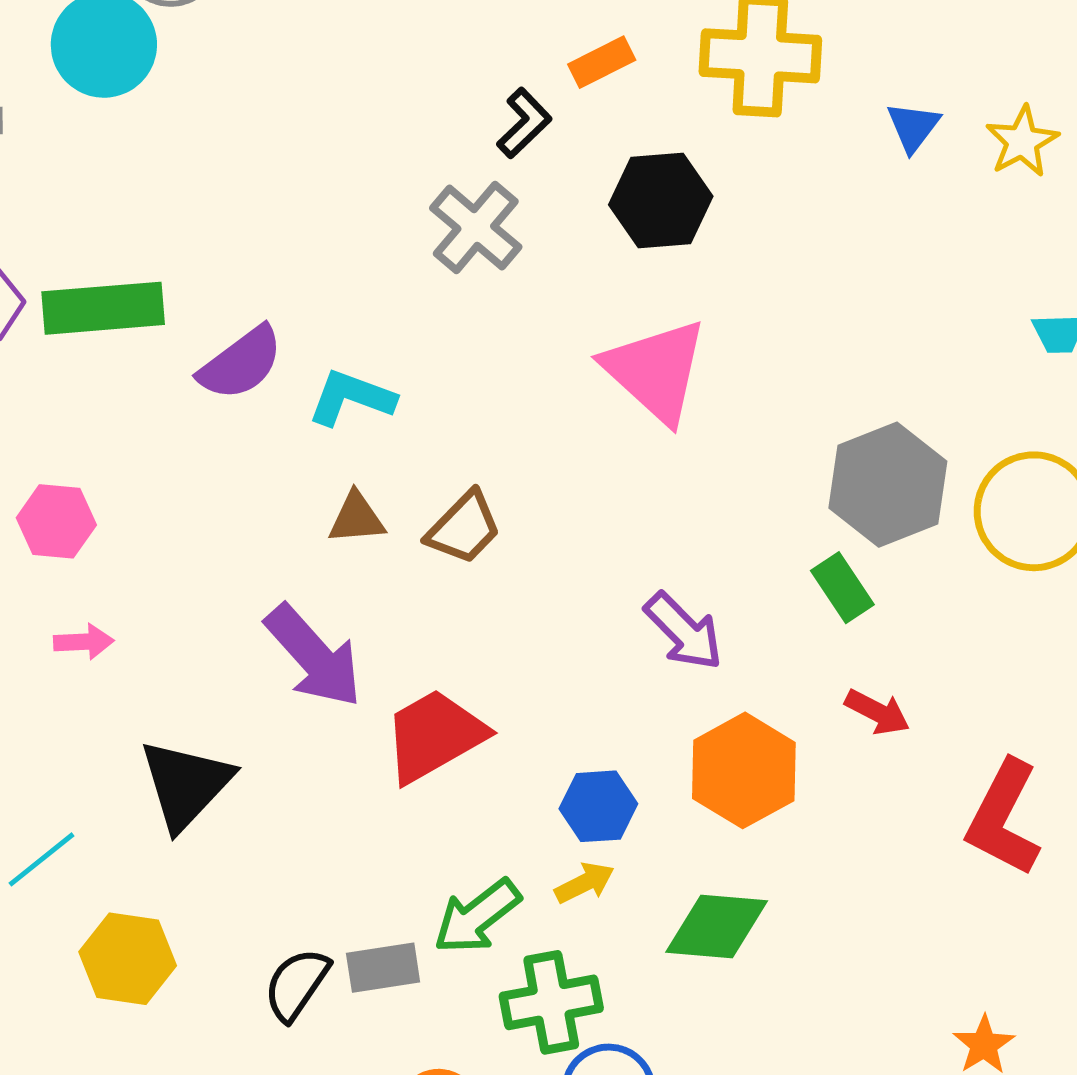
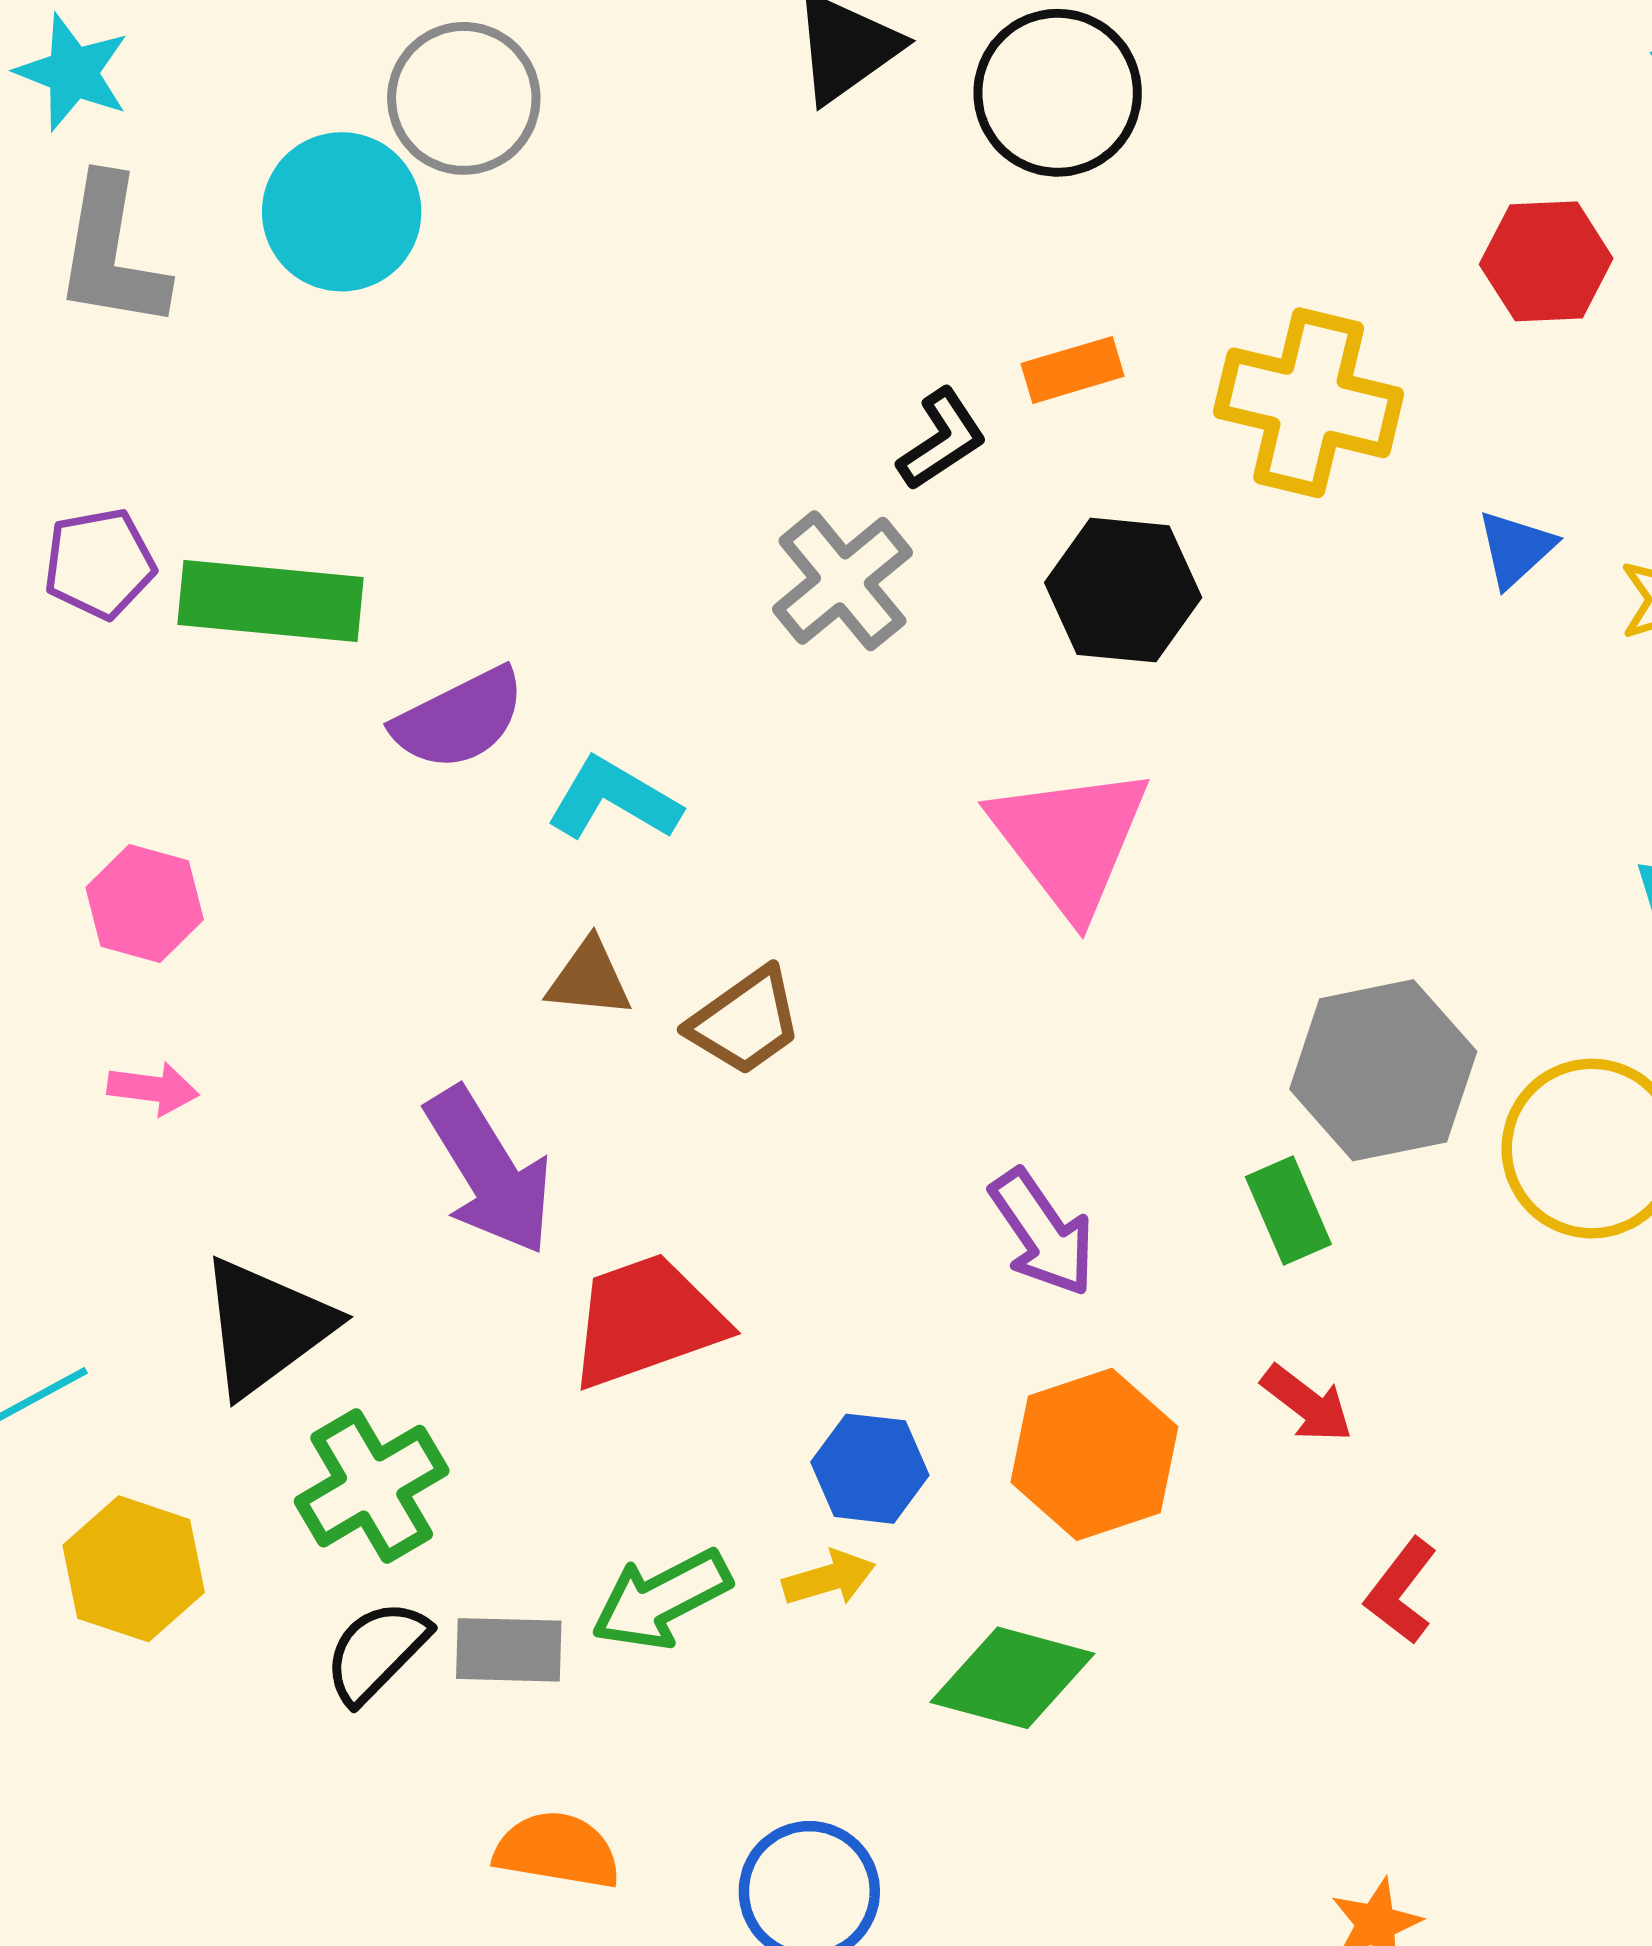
red L-shape: (1004, 818) -> (1401, 1591), moved, size x0.6
green cross: (551, 1002) -> (372, 1486), moved, turned -30

